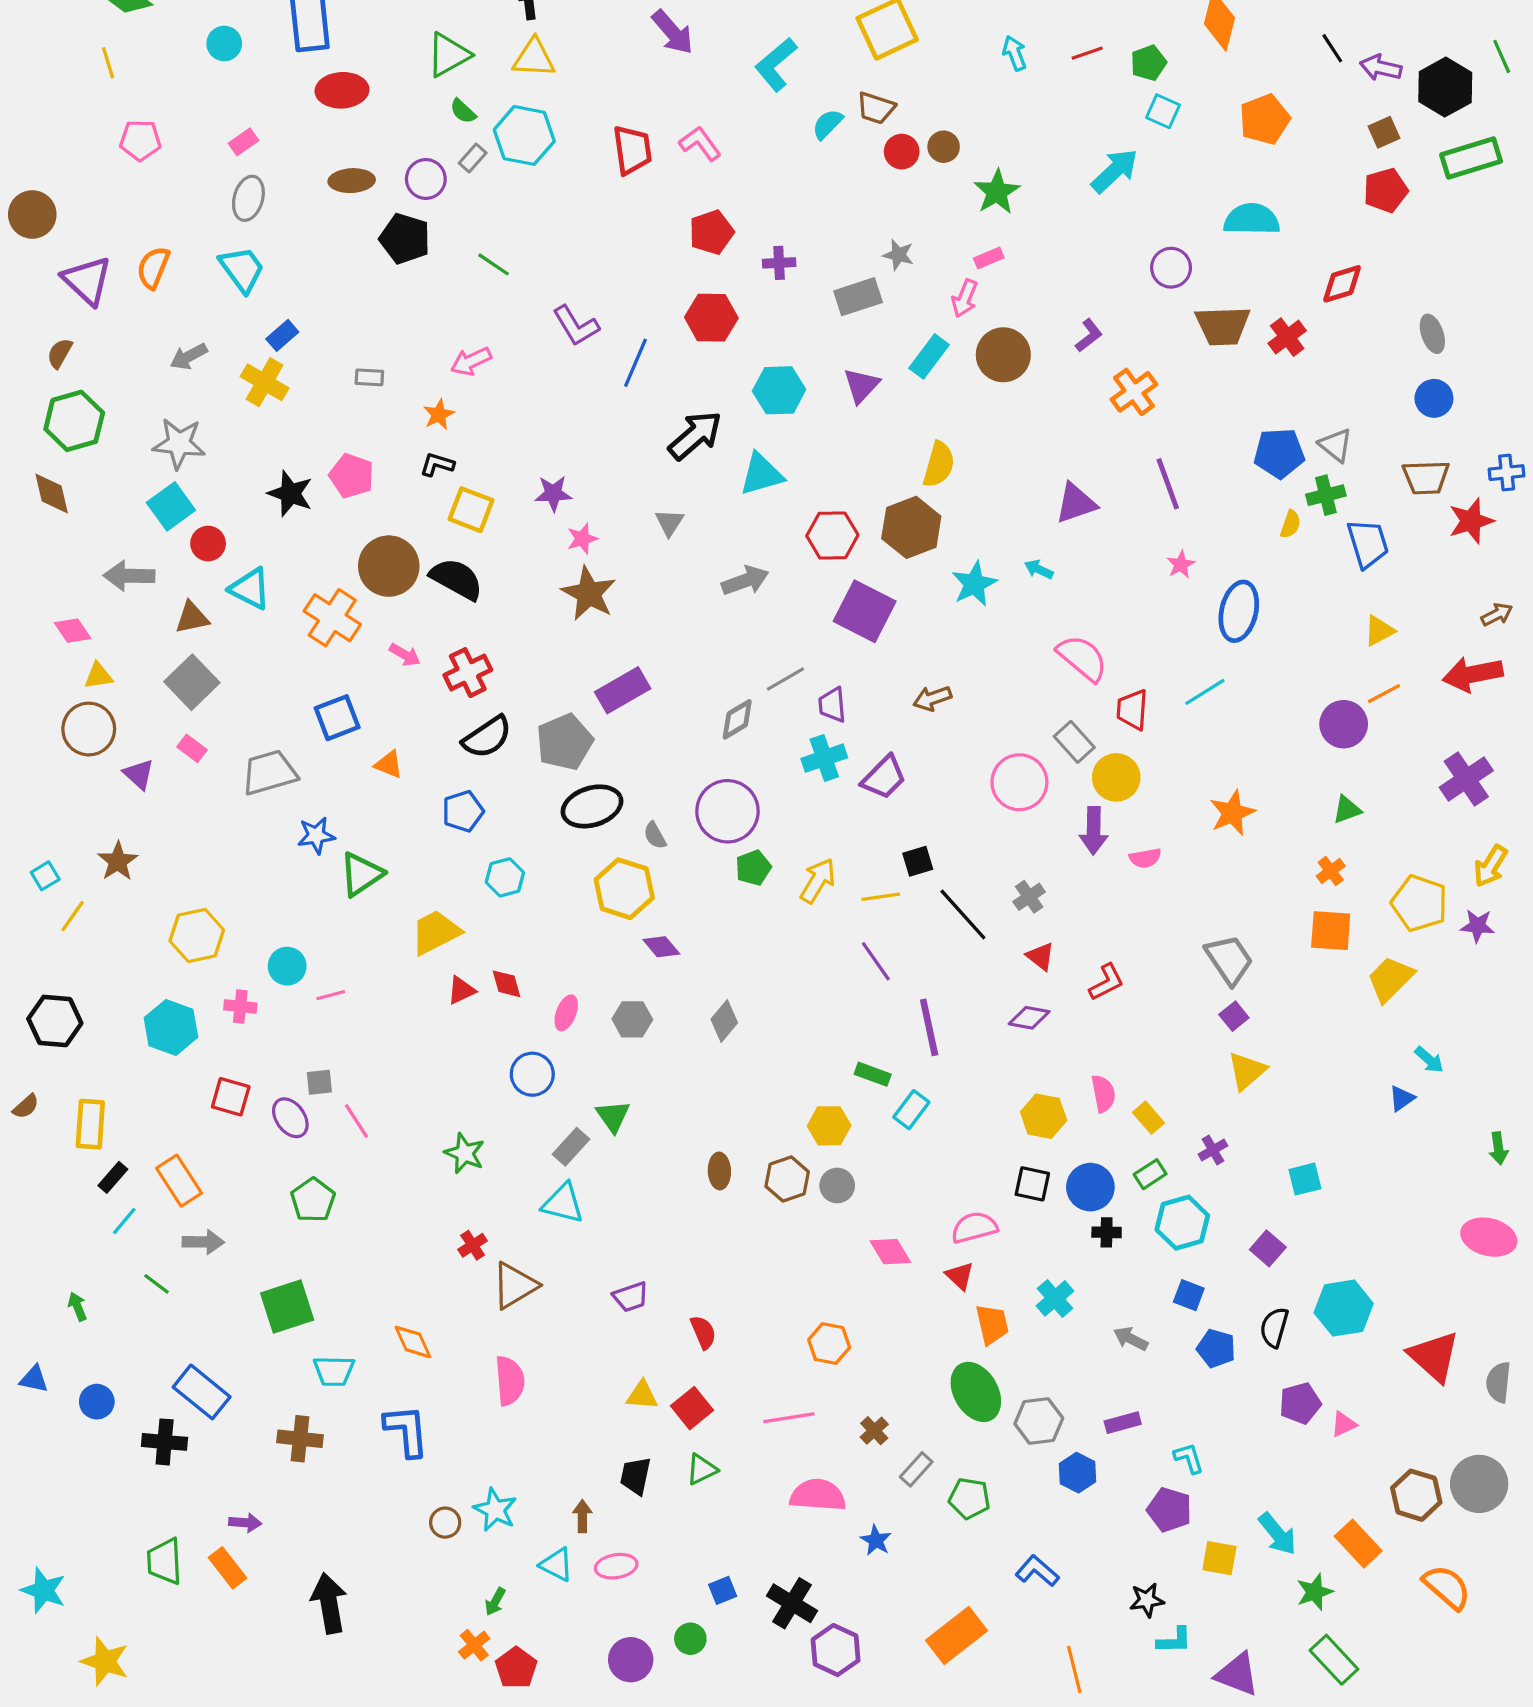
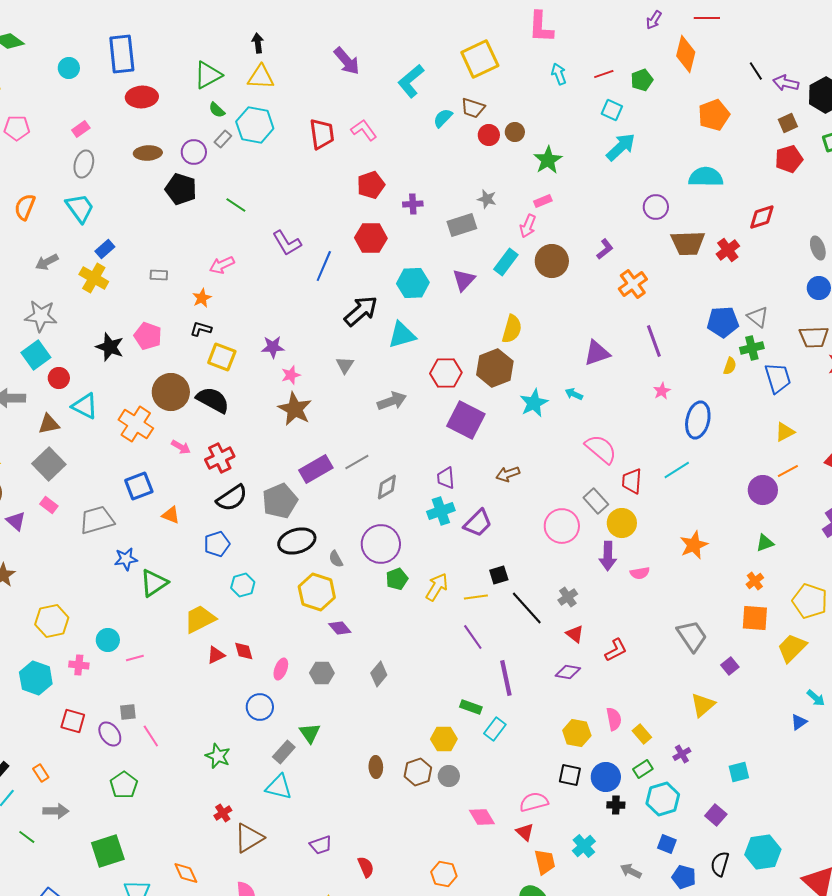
cyan square: (1163, 111) -> (612, 110), moved
gray line: (786, 679) -> (357, 462), moved
purple square: (1234, 1016) -> (730, 666), moved
orange rectangle: (179, 1181) -> (41, 773), size x0.6

